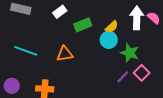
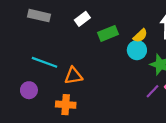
orange triangle: (65, 54) -> (73, 76), moved
purple circle: (12, 86) -> (29, 90), moved

